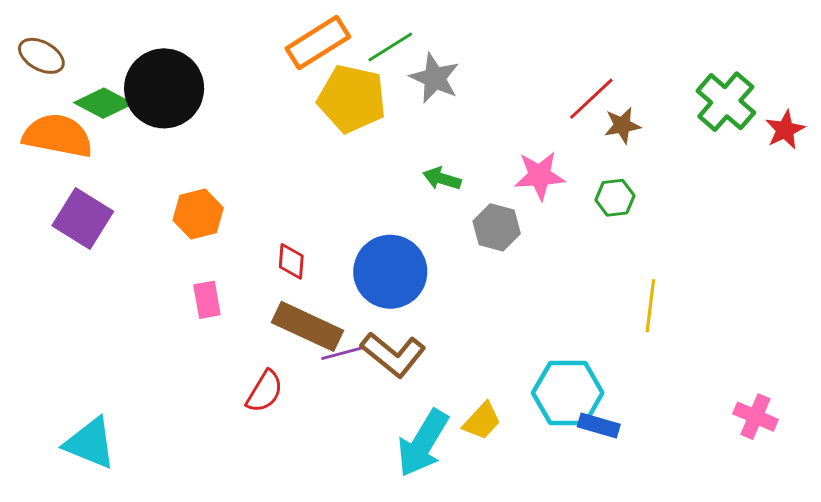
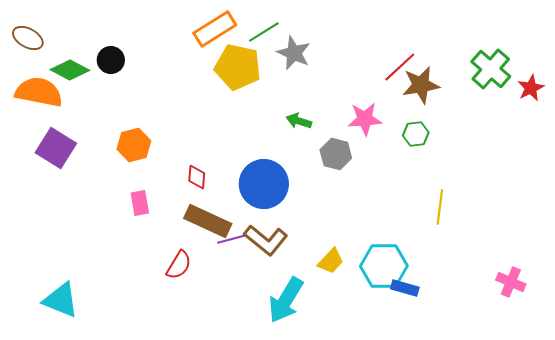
black circle: (164, 88) -> (111, 60), size x0.5
brown star: (622, 125) -> (421, 85), size x1.5
yellow trapezoid: (482, 421) -> (331, 261), moved

